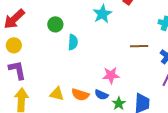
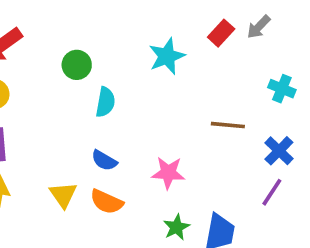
yellow triangle: (57, 94) -> (63, 195), turned 35
blue semicircle: (101, 95) -> (104, 160), moved

